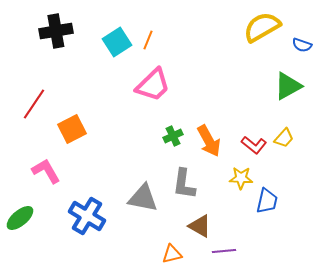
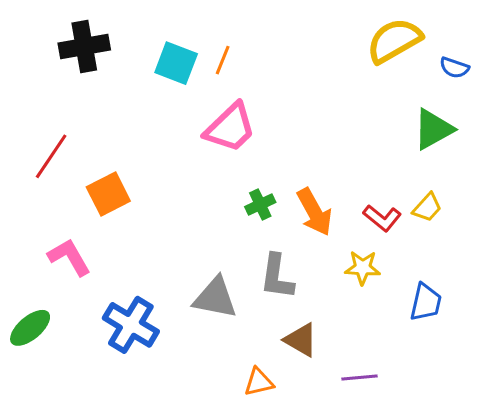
cyan square: (117, 42) -> (176, 63), turned -36
blue trapezoid: (267, 201) -> (426, 302), moved
purple line: (224, 251) -> (360, 378), moved

